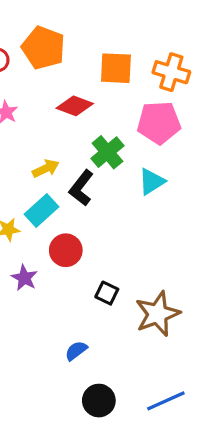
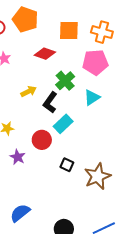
cyan rectangle: (42, 210) -> (63, 124), moved
blue semicircle: (76, 351) -> (20, 213), moved, size x1.5

